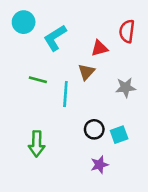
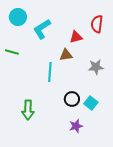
brown triangle: (86, 72) -> (66, 55), turned 40
green line: (38, 80) -> (12, 52), moved
cyan square: (119, 135) -> (91, 103), turned -32

